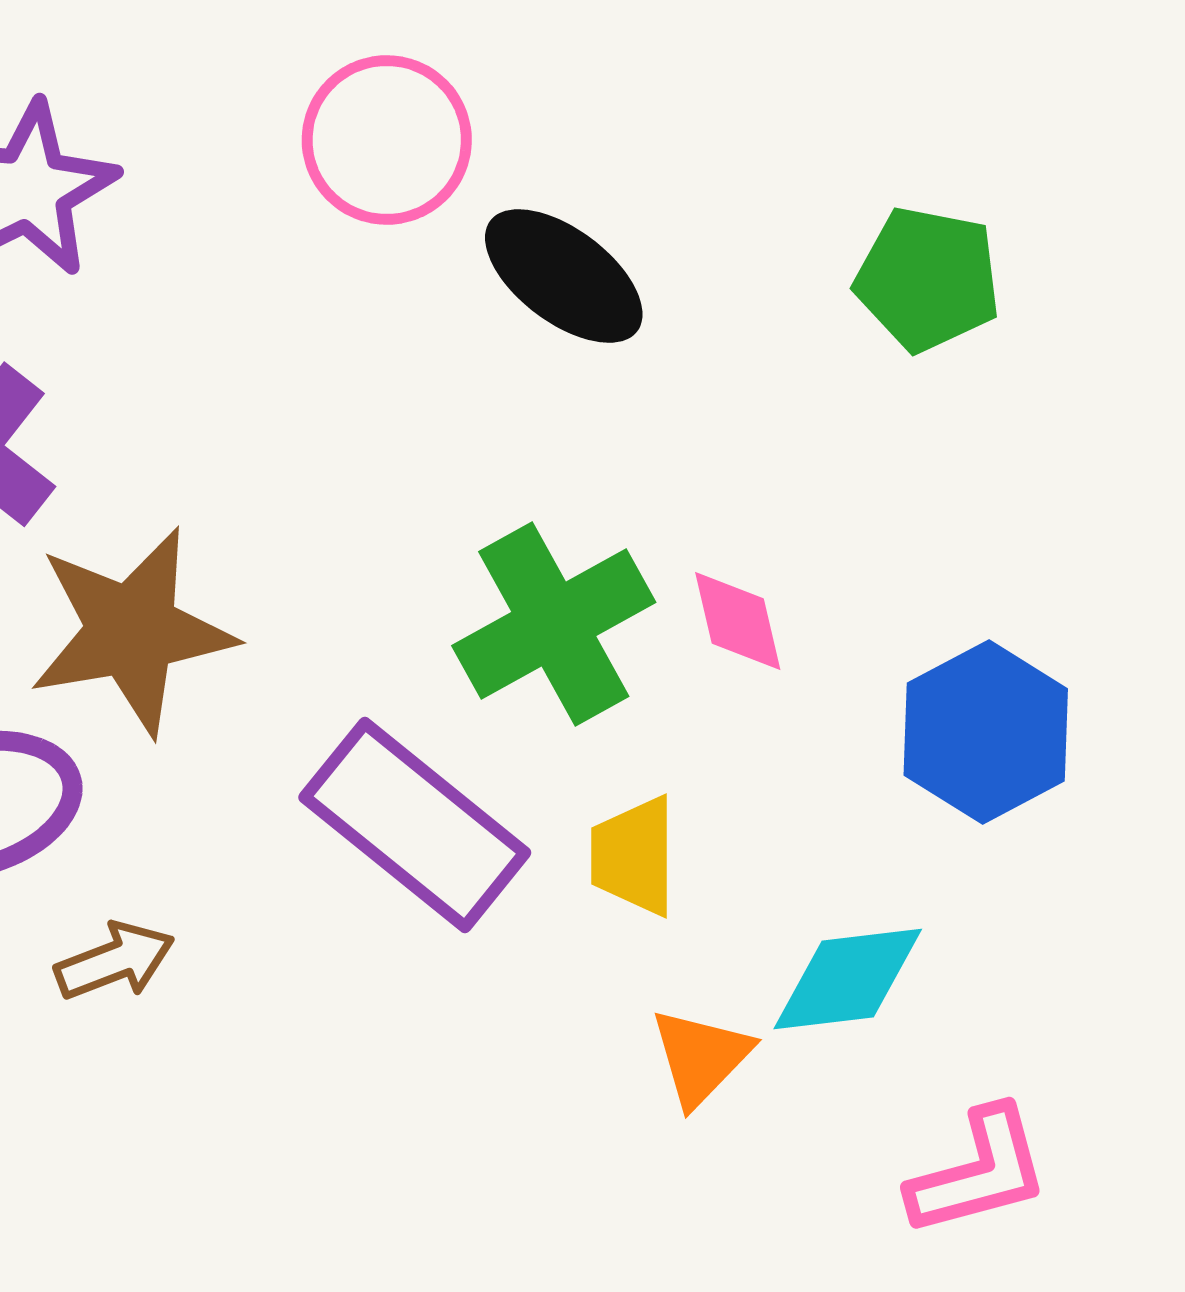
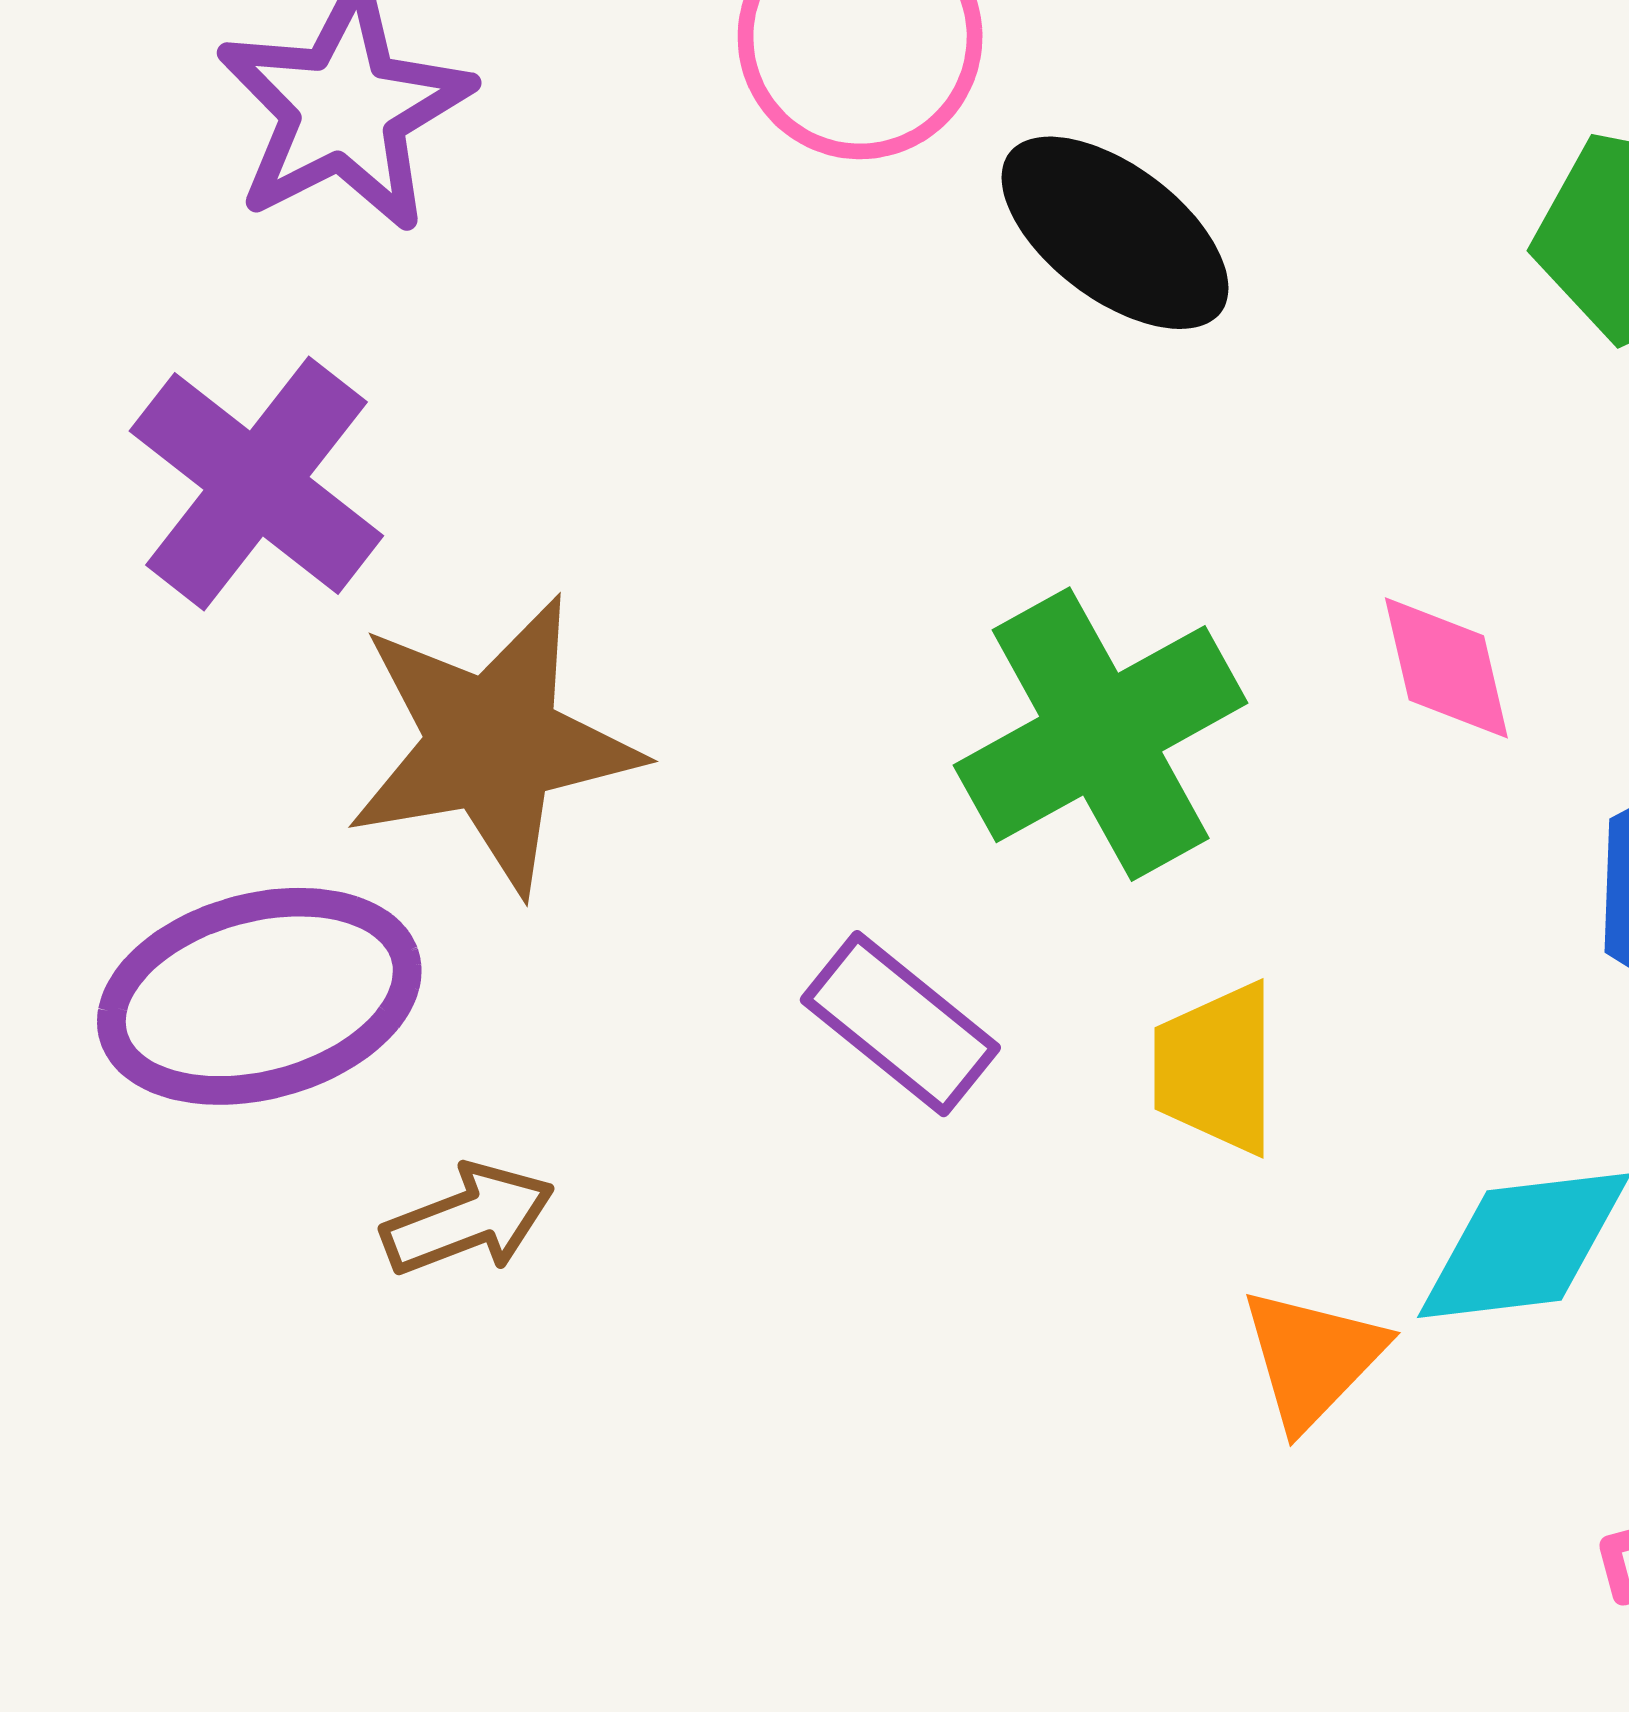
pink diamond: (738, 621) -> (1446, 668), moved
purple rectangle: (415, 825) -> (900, 1024), size x0.6

